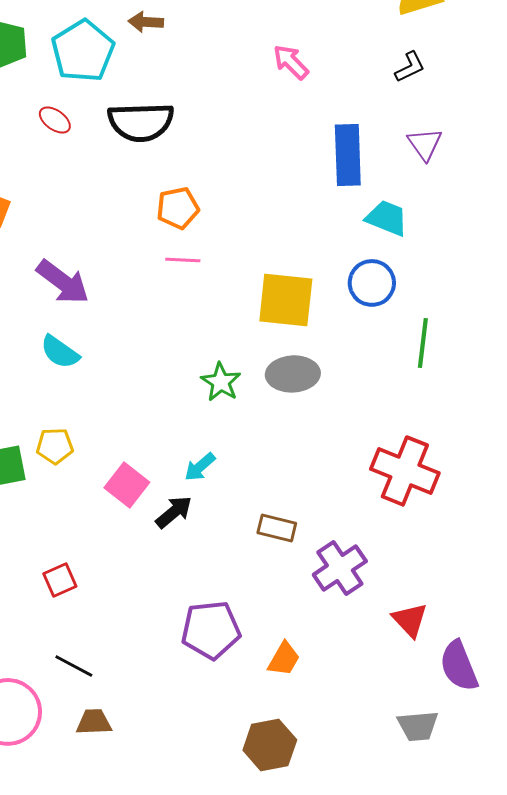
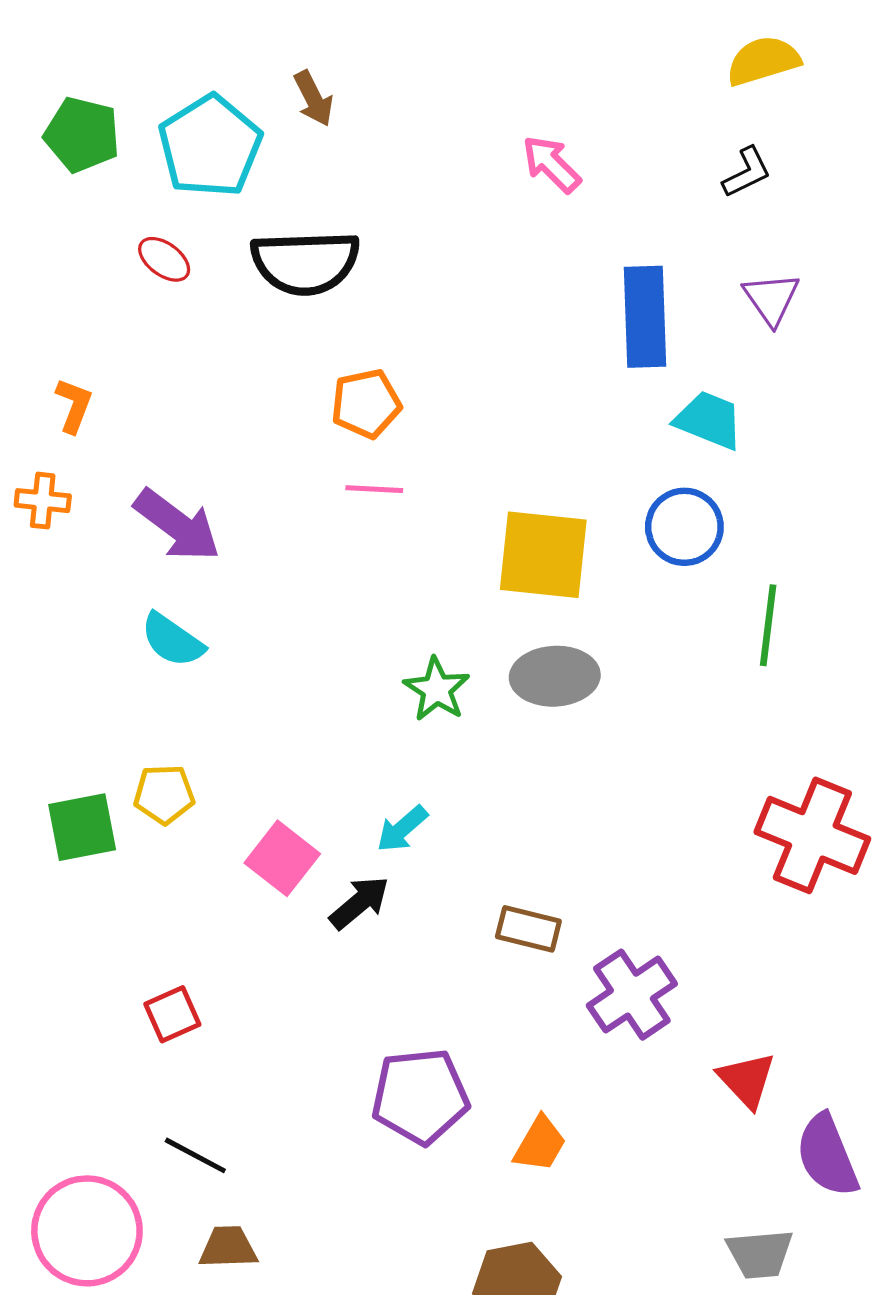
brown arrow: (146, 22) -> (313, 98), turned -120
red cross: (405, 471) -> (812, 835), moved

